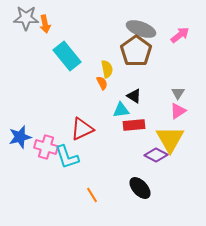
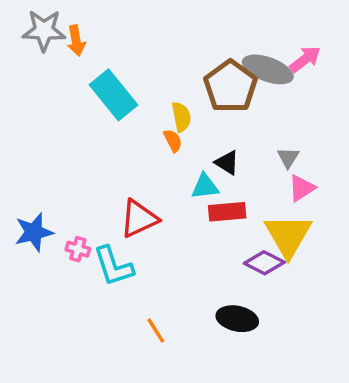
gray ellipse: (141, 29) -> (268, 69), moved
gray triangle: (178, 93) -> (288, 158), moved
pink cross: (46, 147) -> (78, 249), size x0.6
black ellipse: (140, 188) -> (237, 319), turned -35

